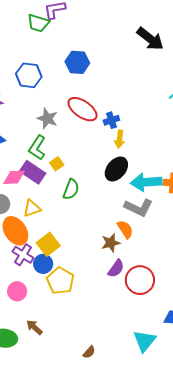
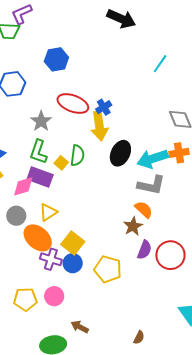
gray star: (47, 119) -> (41, 121), turned 30
yellow arrow: (120, 139) -> (99, 126), moved, size x1.6
green semicircle: (71, 189) -> (77, 155), moved
yellow pentagon: (60, 281) -> (108, 269), moved

